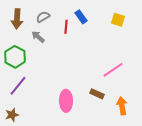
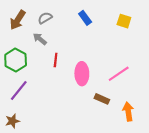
brown arrow: (17, 19) -> (18, 20), turned 30
red line: (66, 27) -> (56, 60), moved
pink ellipse: (66, 101) -> (82, 74), moved

